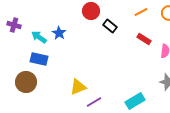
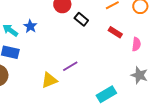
purple line: (94, 102) -> (70, 66), moved

